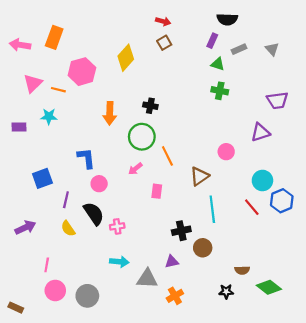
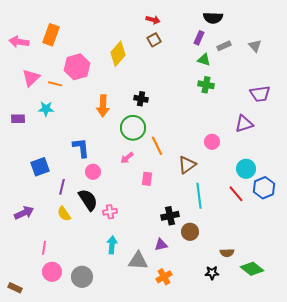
cyan arrow: (119, 262) -> (112, 245), turned -90

